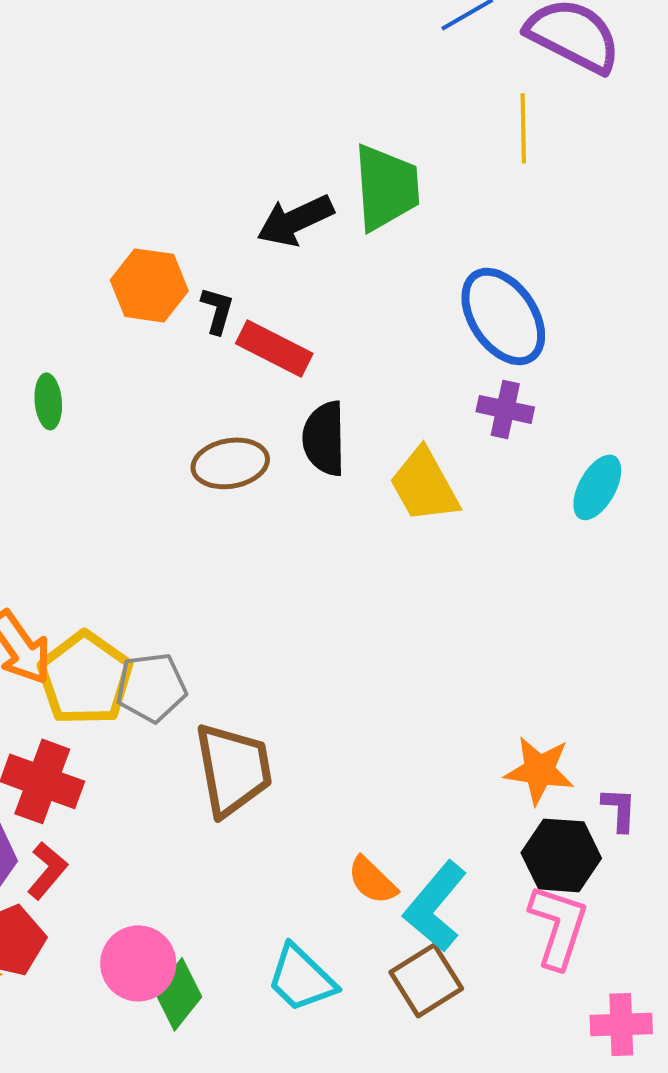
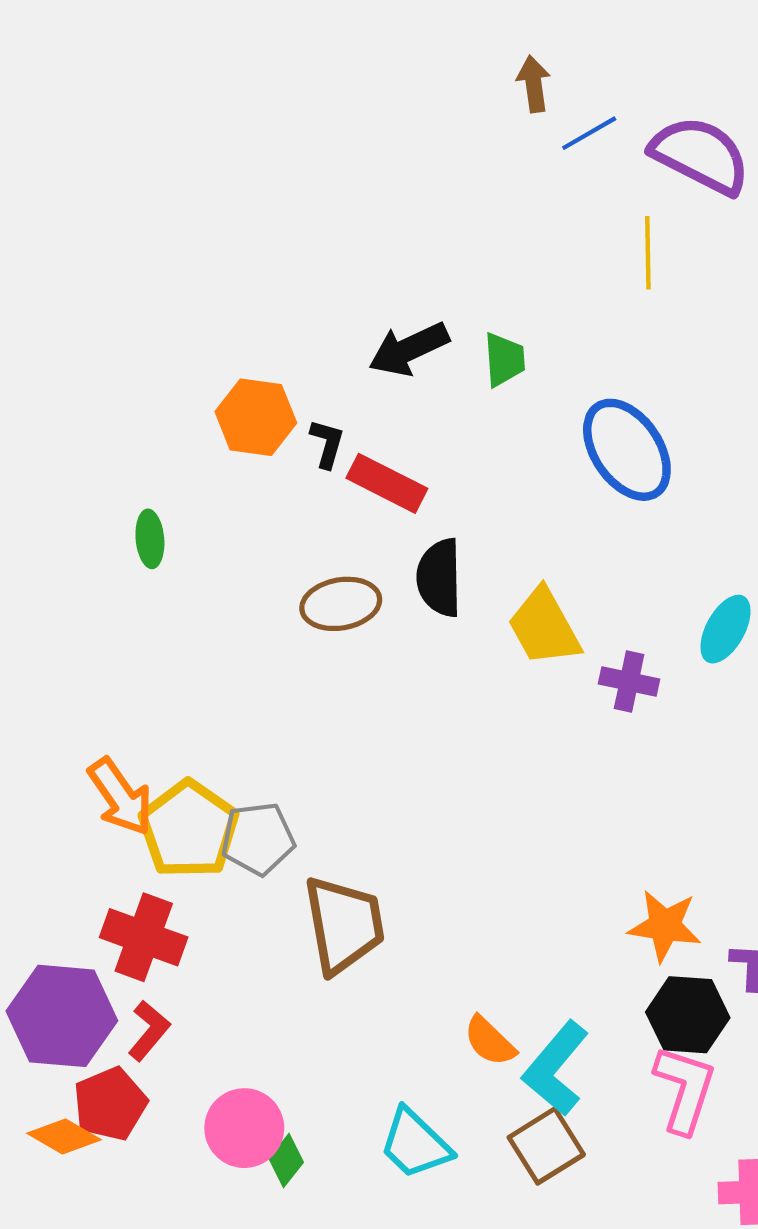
green trapezoid: (386, 187) -> (504, 360), moved, size x0.6
purple cross: (505, 409) -> (629, 681), moved
green diamond: (178, 994) -> (286, 1161), size x0.7

